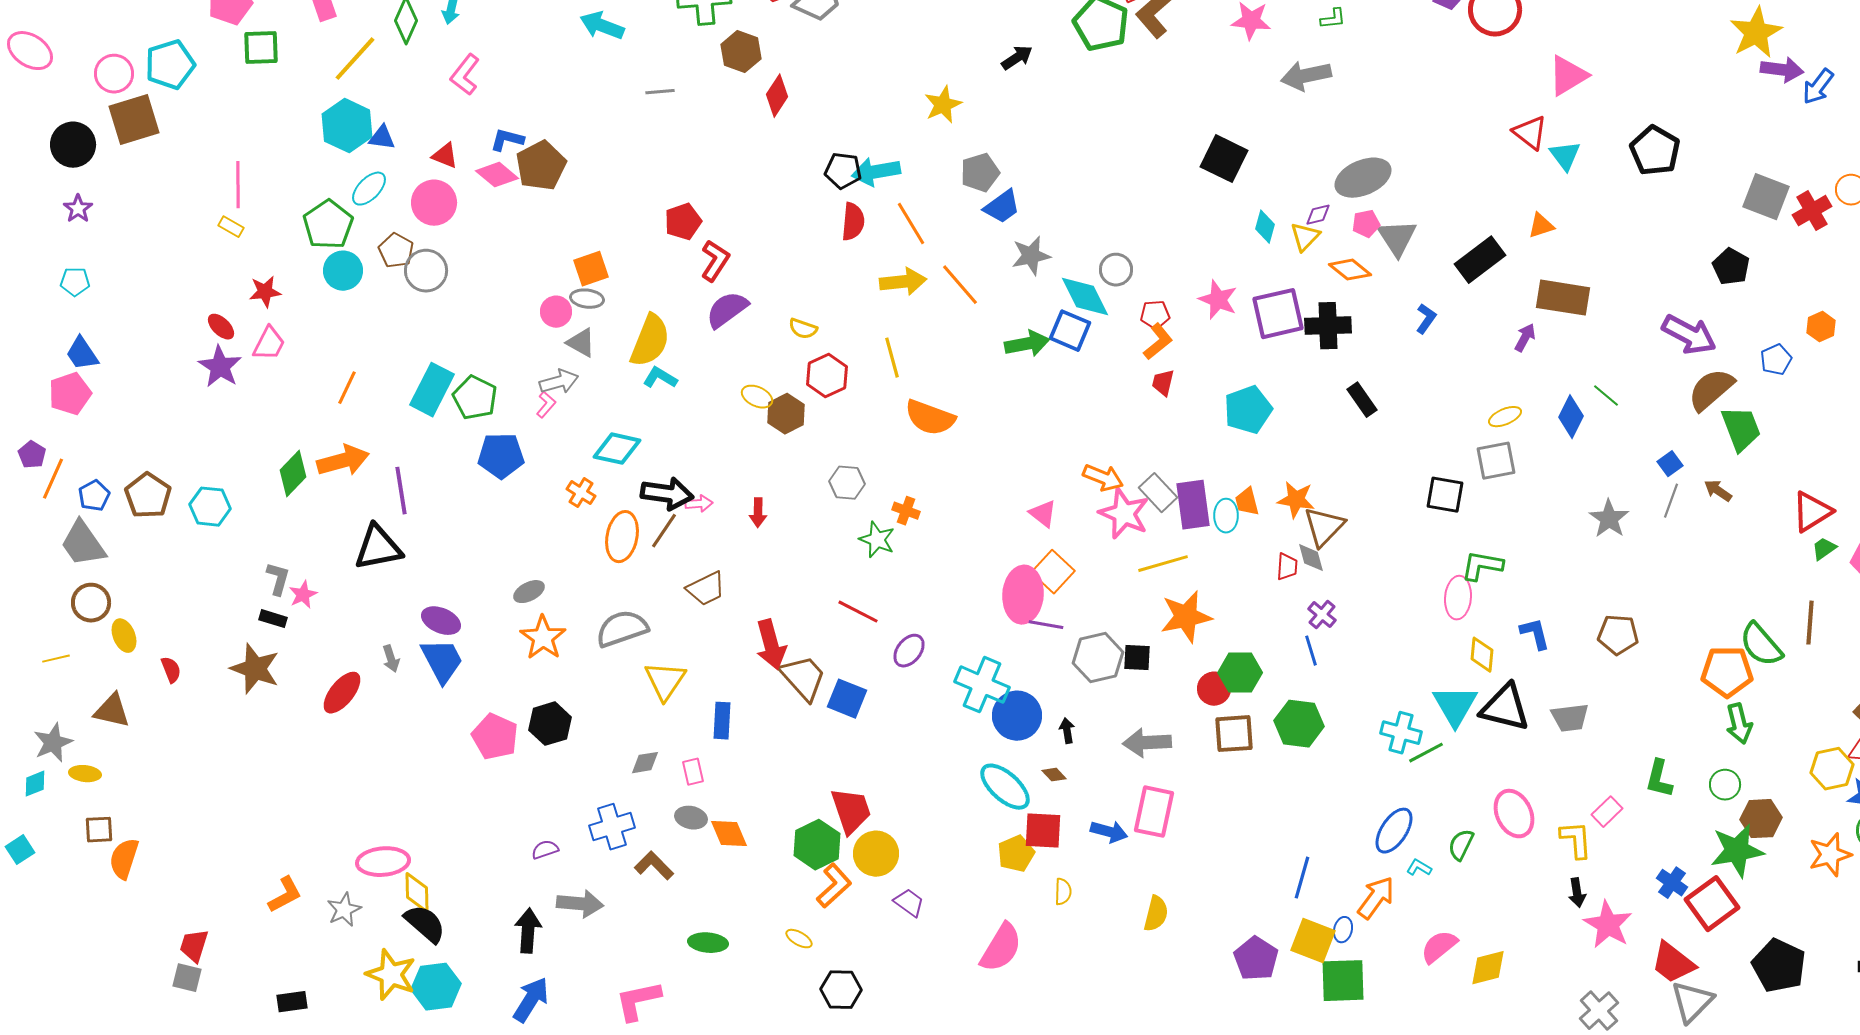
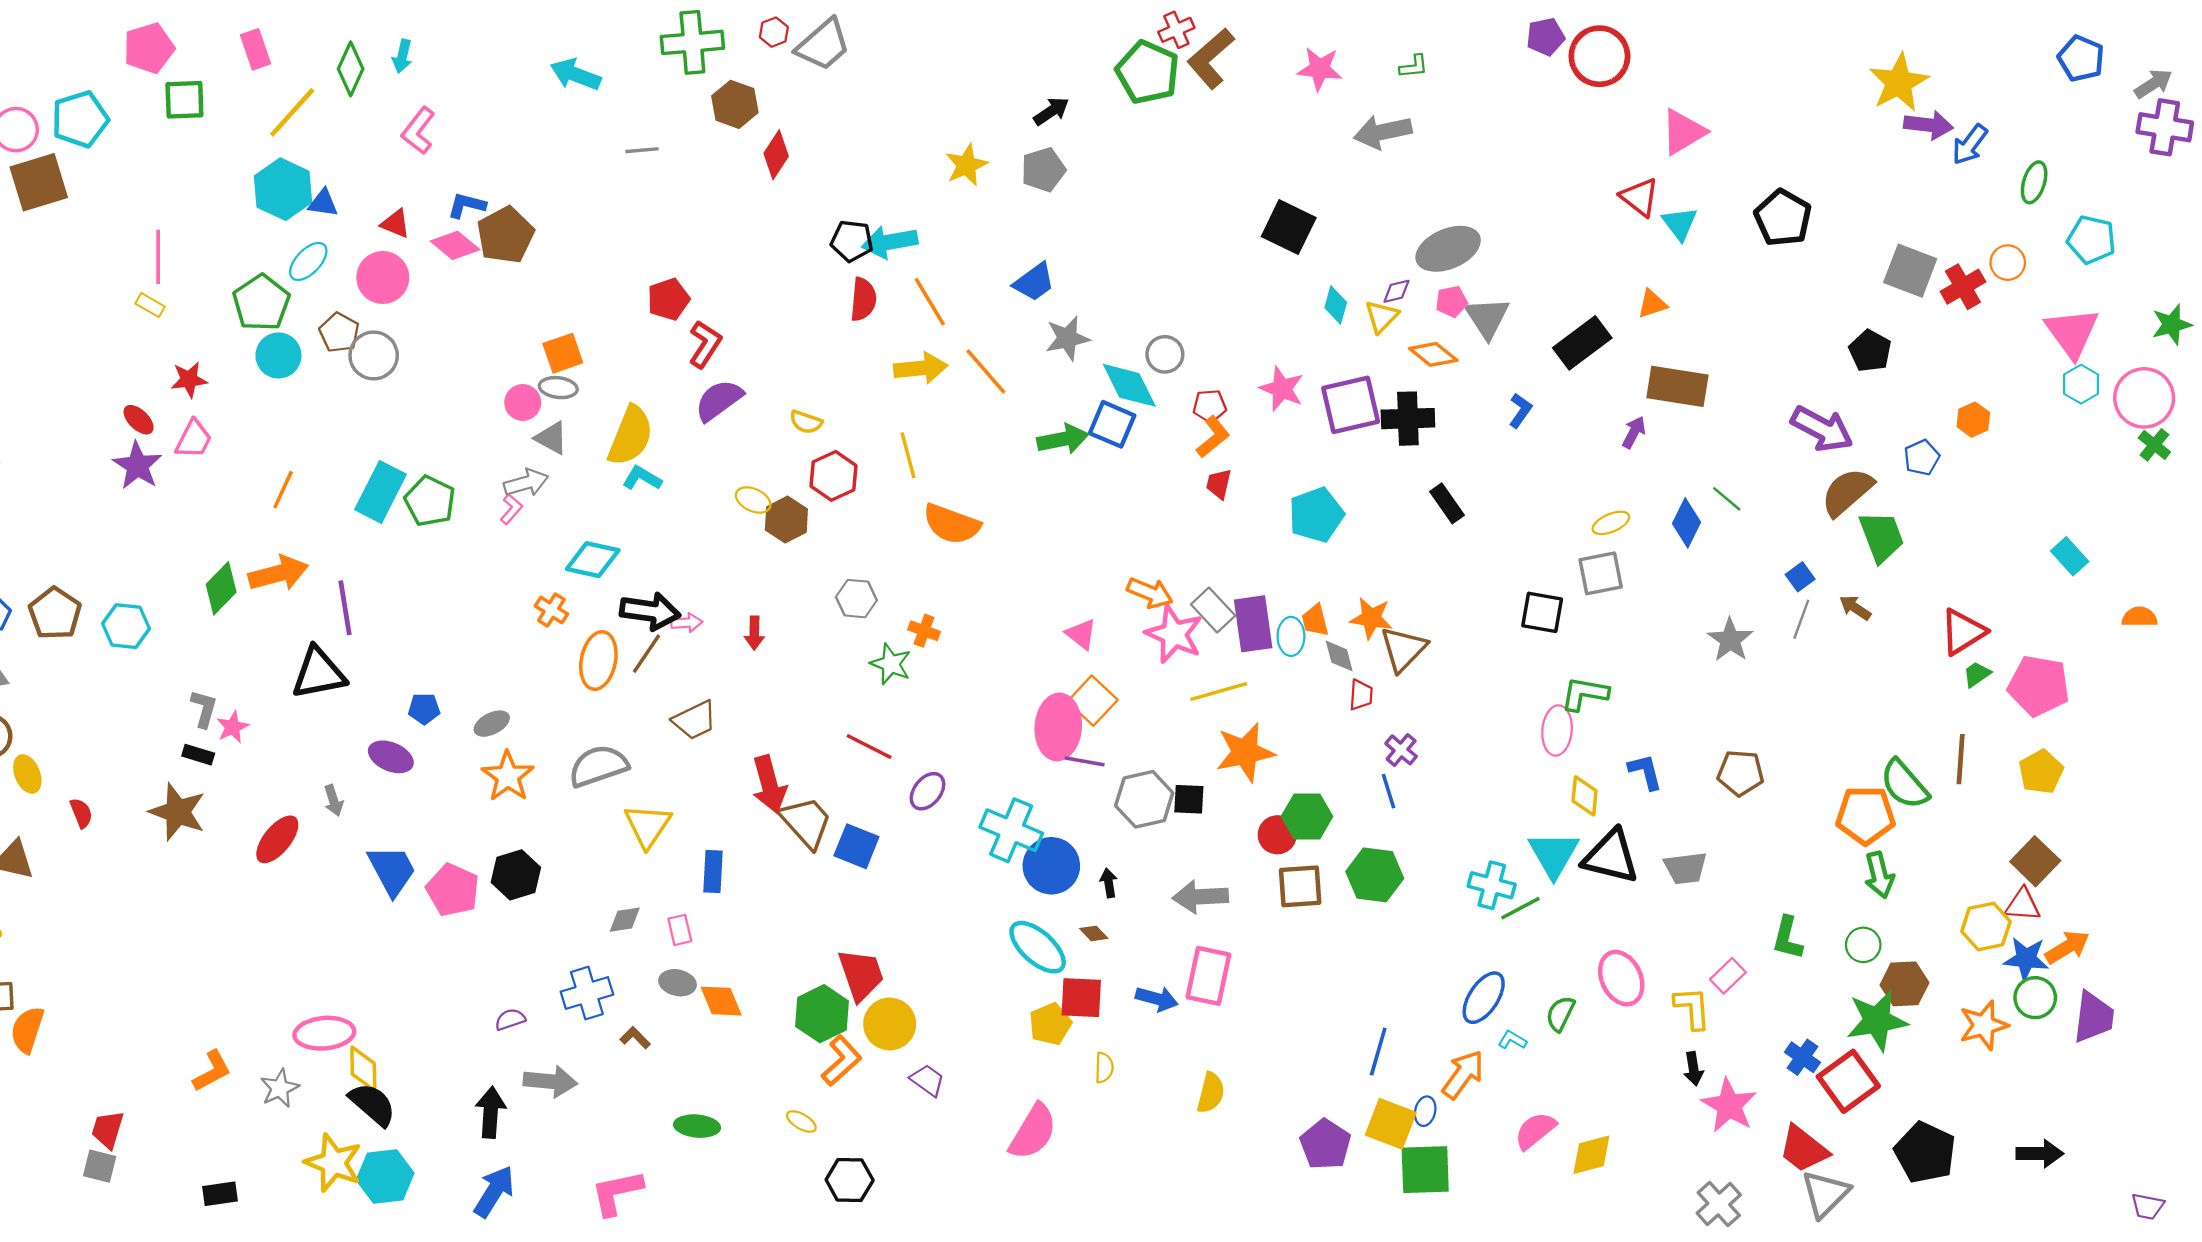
gray pentagon: (980, 173) -> (1043, 170), moved
blue pentagon: (501, 456) -> (424, 709), moved, size x0.6
gray diamond: (1311, 558) -> (1339, 656), moved
blue trapezoid: (442, 661) -> (392, 870), moved
brown L-shape: (654, 866) -> (635, 1038), size x0.7

